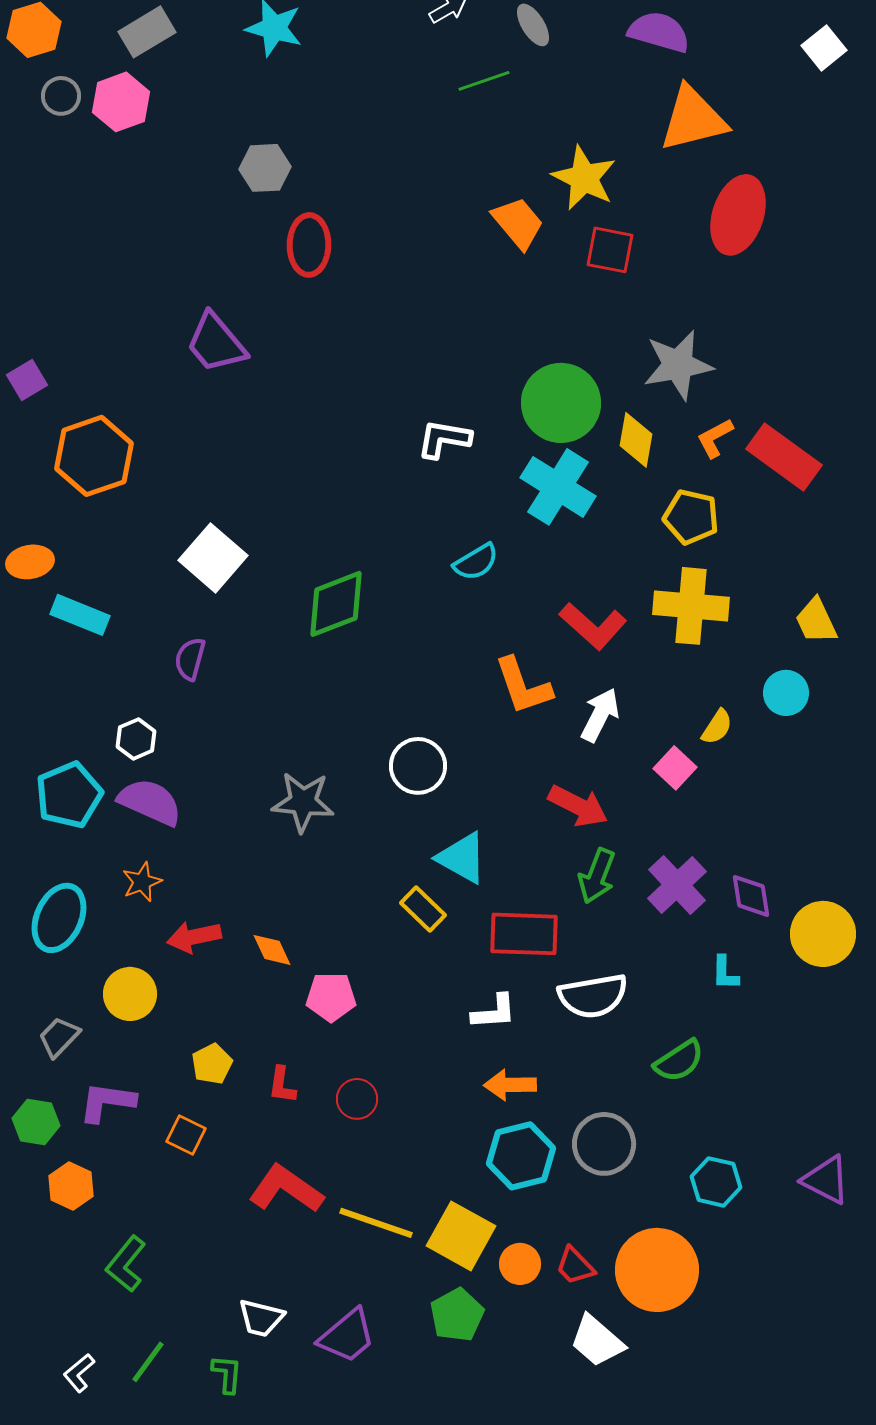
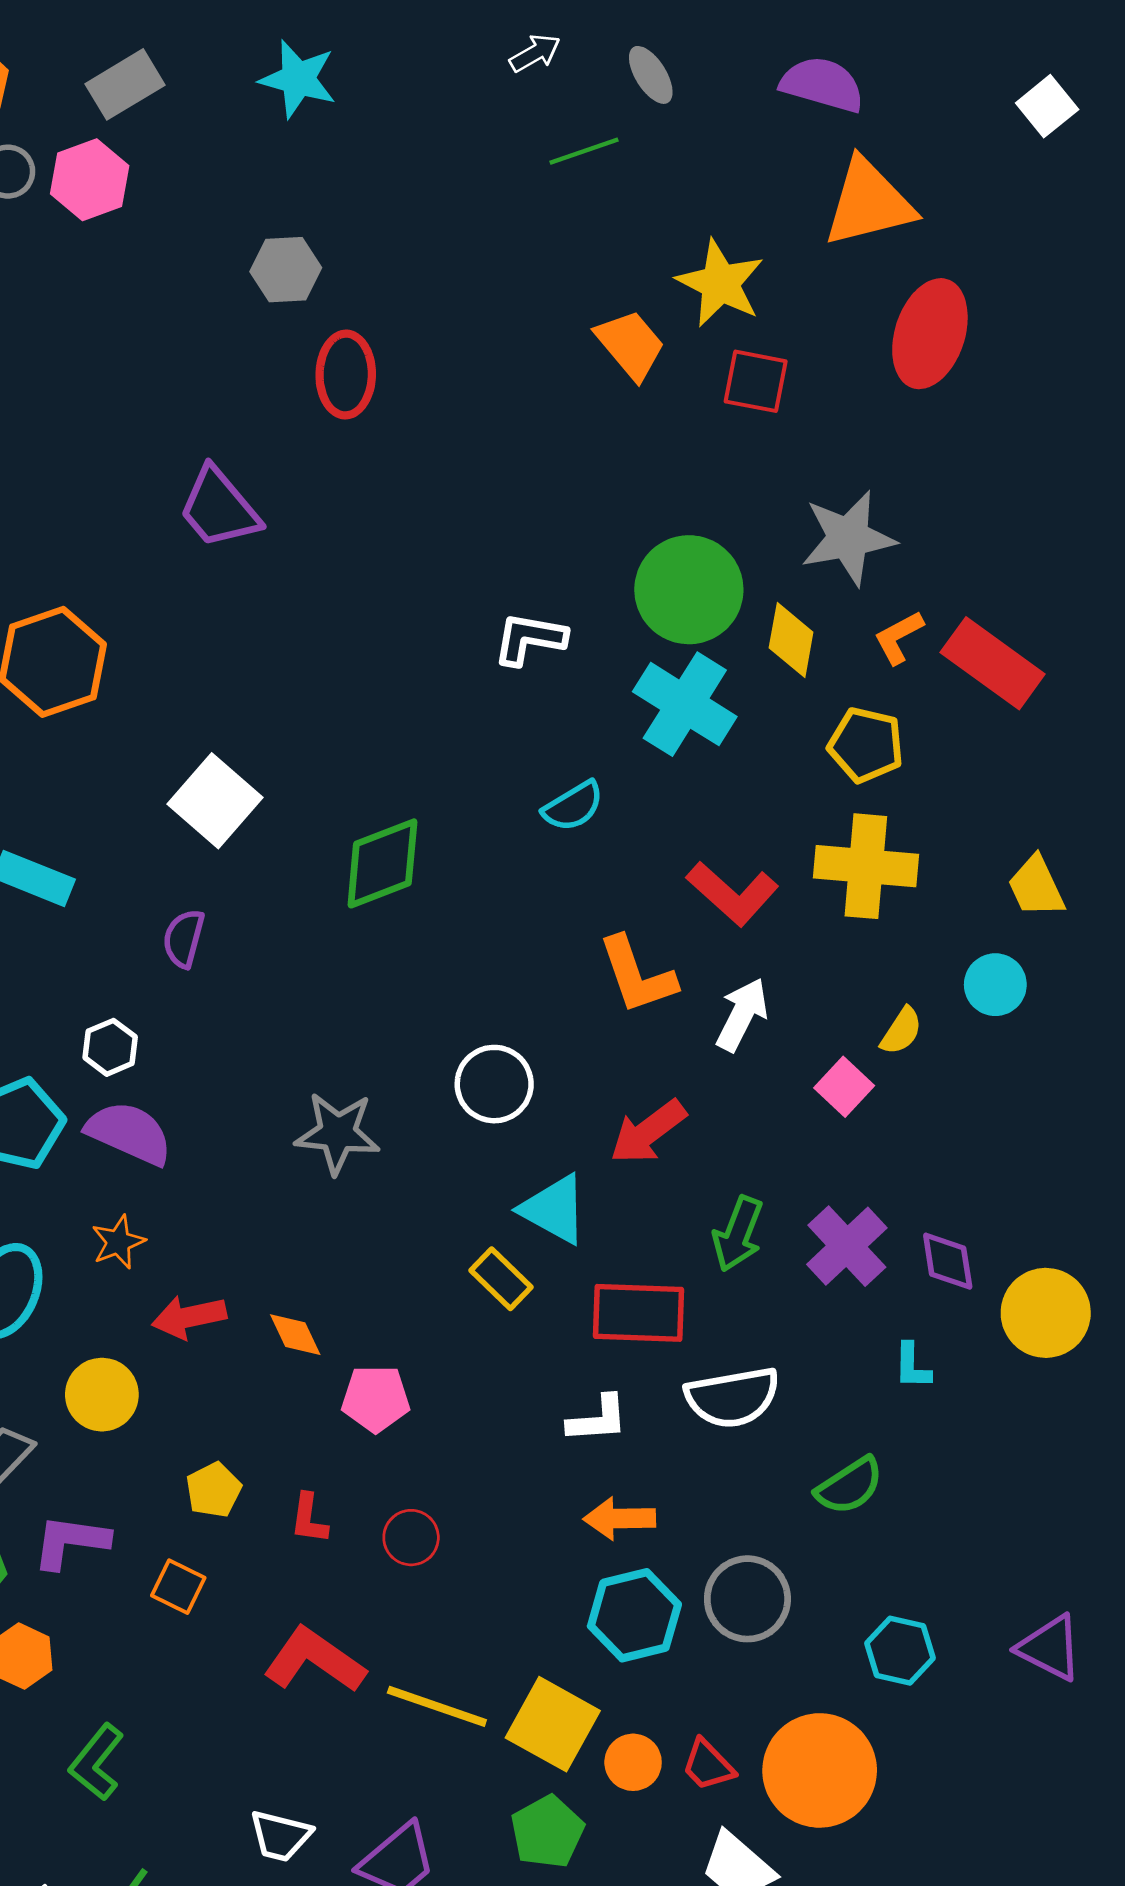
red arrow: (578, 806) -> (648, 1132), moved, turned 116

